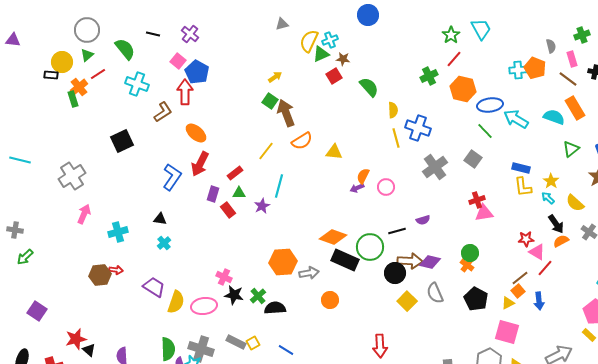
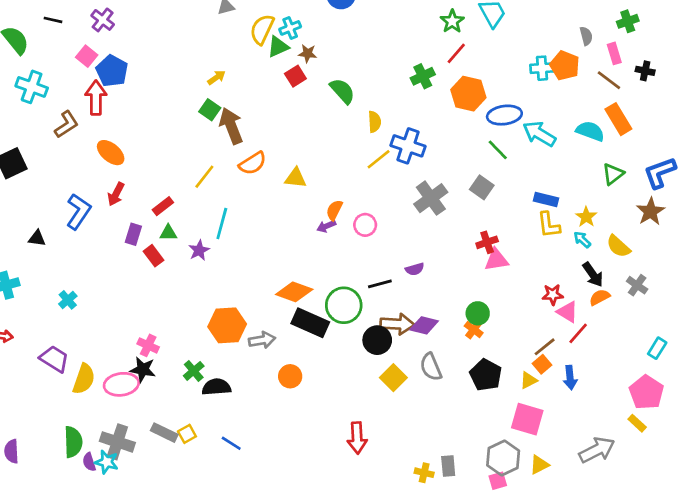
yellow line: (396, 138) -> (379, 159), turned 66
red arrow: (200, 164) -> (116, 194), size x0.7
black triangle: (160, 219) -> (37, 238), moved
black star: (234, 295) -> (143, 370), moved

